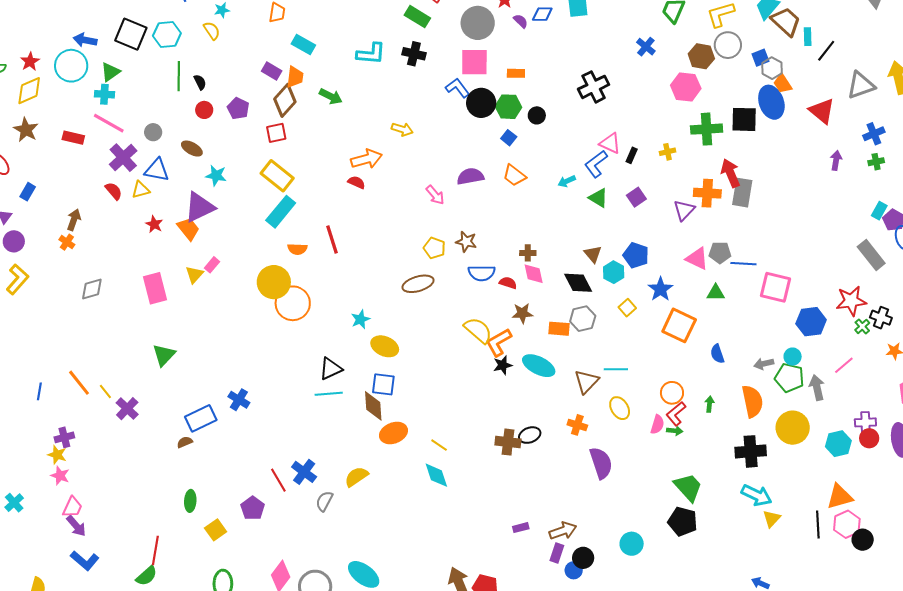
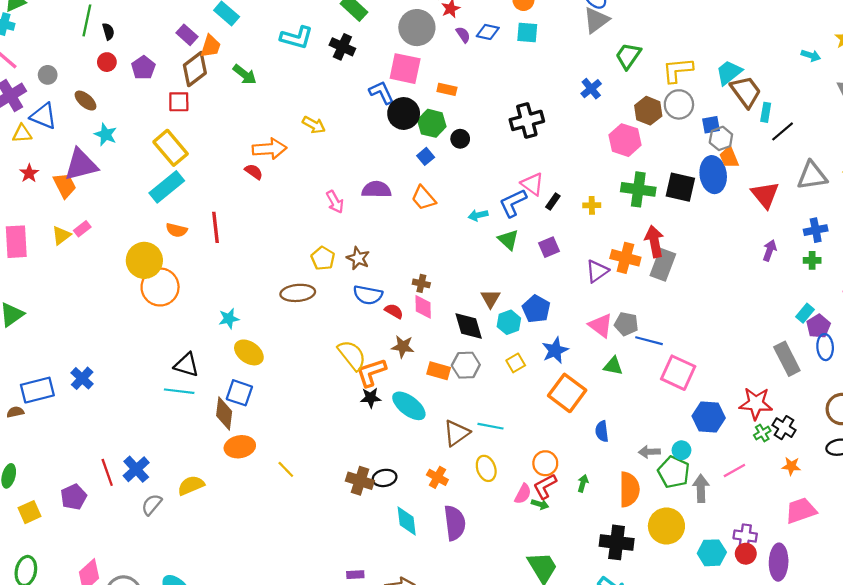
black triangle: (331, 369) -> (186, 365), turned 30
cyan diamond: (436, 475) -> (407, 521), moved

